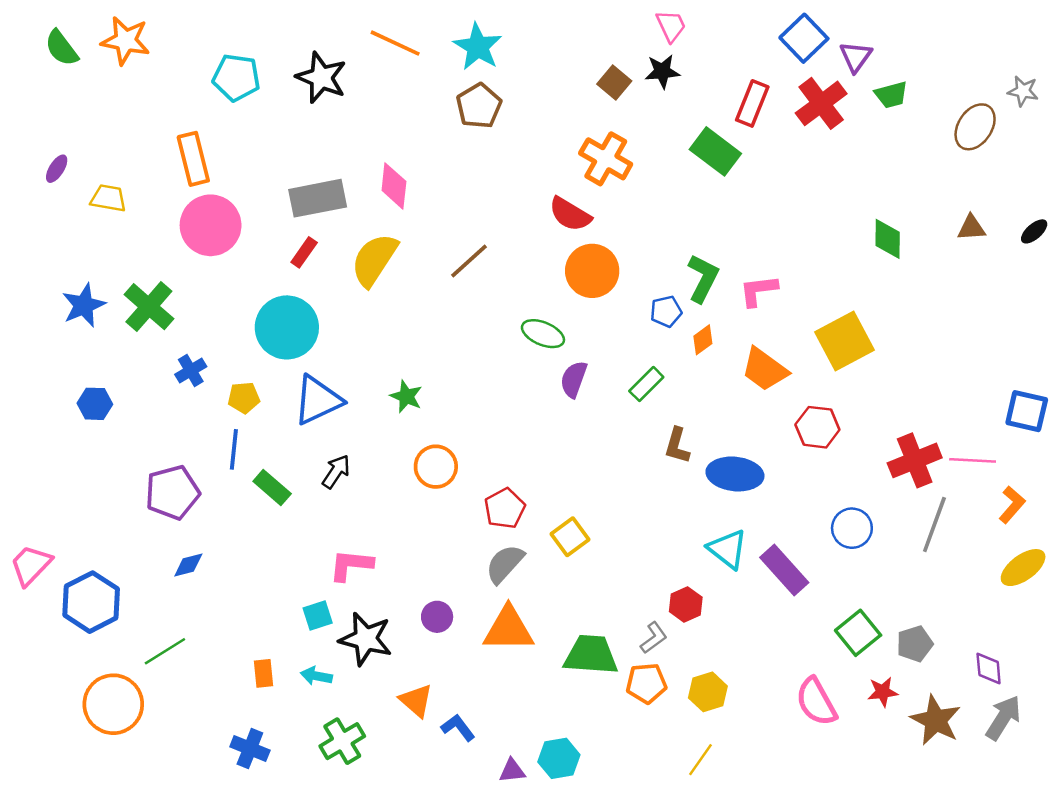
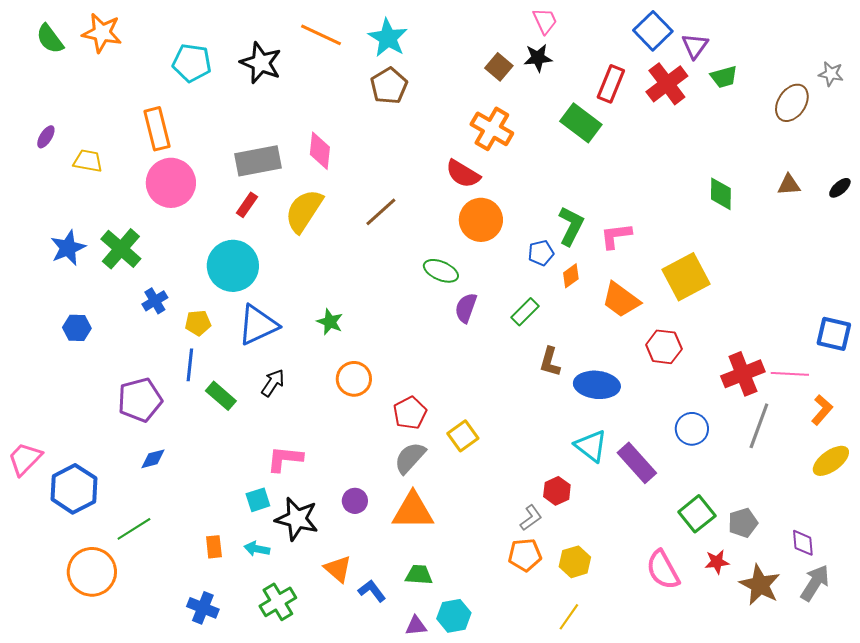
green trapezoid: (591, 655) -> (419, 575), moved, size x0.6

